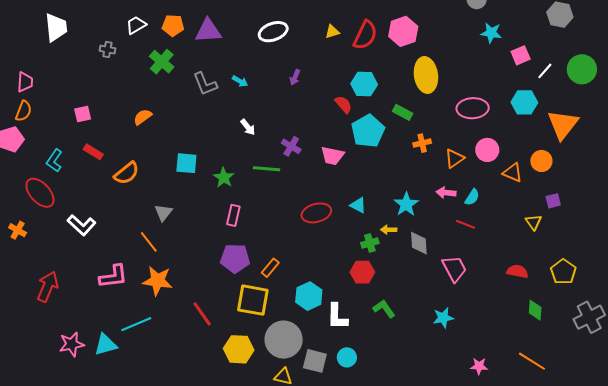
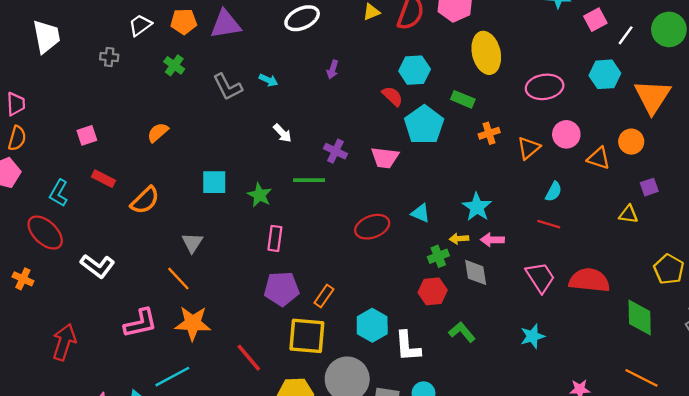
green cross: (162, 62) -> (174, 65), size x0.7
pink arrow: (446, 193) -> (492, 240), moved
yellow triangle: (534, 222) -> (628, 214), turned -42
gray diamond: (419, 243) -> (476, 272), moved
red semicircle: (517, 271) -> (589, 280), moved, size x1.6
green diamond: (535, 310) -> (640, 318), size x1.5

